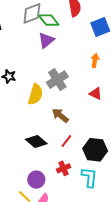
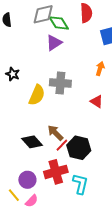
gray cross: (57, 80) -> (60, 83), turned 30
brown arrow: (60, 115) -> (55, 133), moved
black hexagon: (95, 150) -> (79, 148), moved
red cross: (64, 168) -> (56, 172), size x1.6

